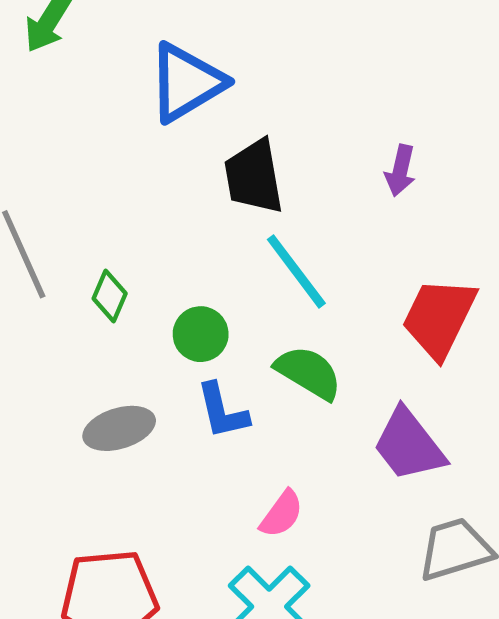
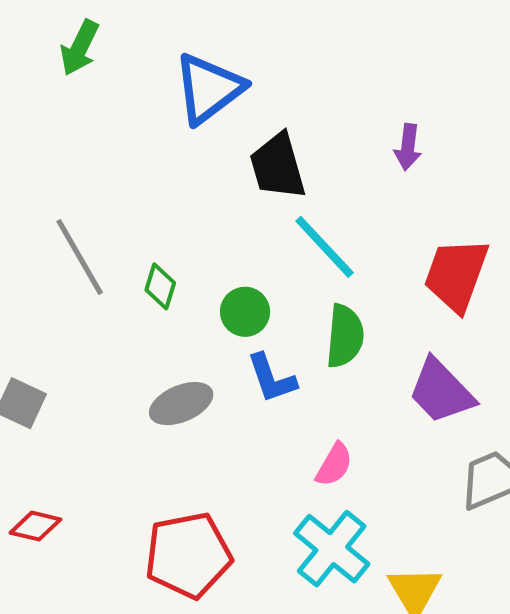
green semicircle: (308, 373) -> (345, 336), turned 70

